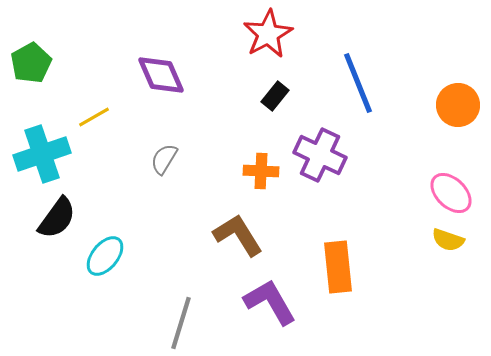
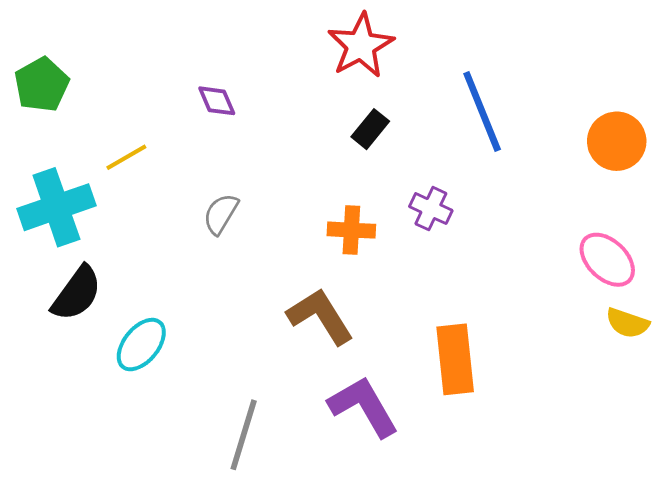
purple diamond: (161, 75) -> (217, 101), size x0.6
purple cross: (320, 155) -> (431, 209), size x0.6
yellow semicircle: (448, 240) -> (627, 323), moved

